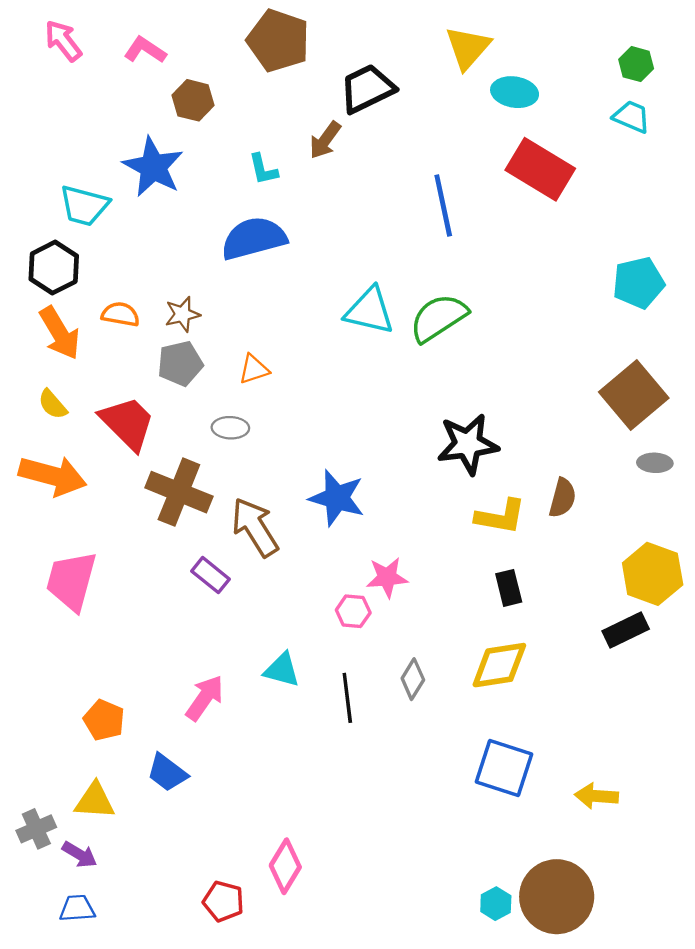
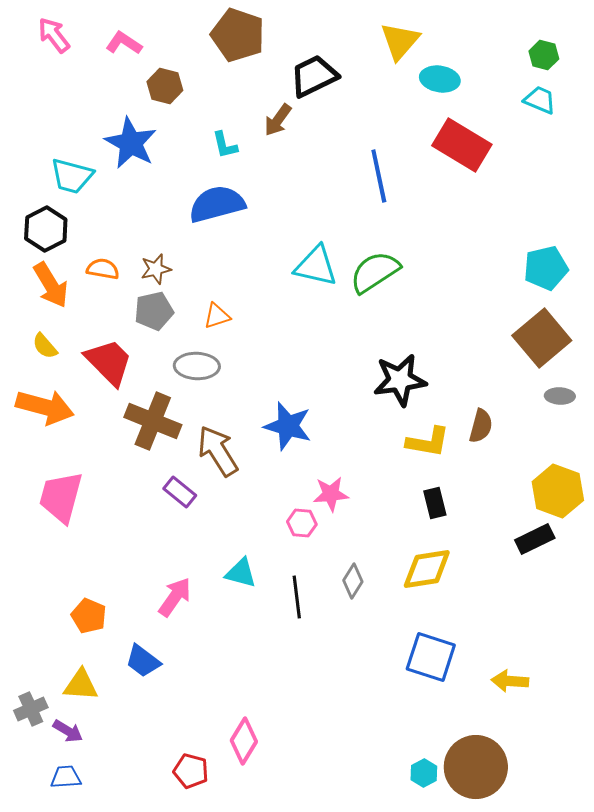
cyan pentagon: (638, 283) -> (546, 268), moved
gray ellipse: (230, 428) -> (197, 366), size x1.4

